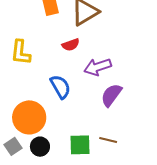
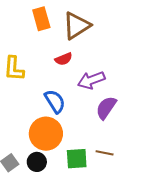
orange circle: (29, 117) -> (46, 134), moved

